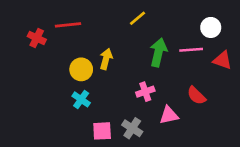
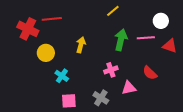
yellow line: (137, 18) -> (113, 11), moved
red cross: (37, 38) -> (28, 29), size x1.5
yellow circle: (81, 69) -> (46, 53), moved
pink square: (102, 131) -> (69, 101), moved

